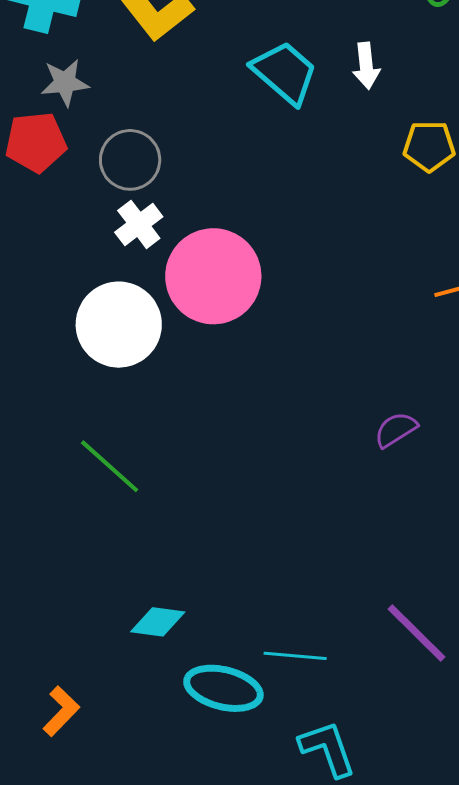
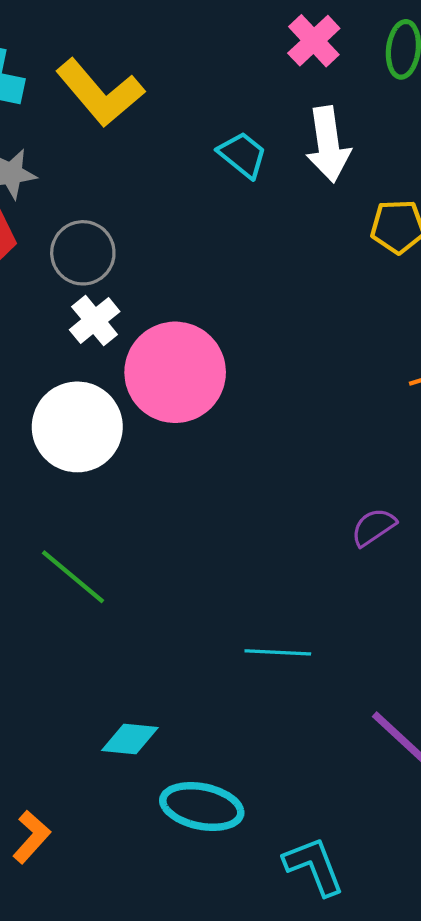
white arrow: (366, 66) -> (328, 144), size x1.5
cyan trapezoid: (285, 73) -> (243, 155), size x0.7
cyan line: (295, 656) -> (278, 652), moved

